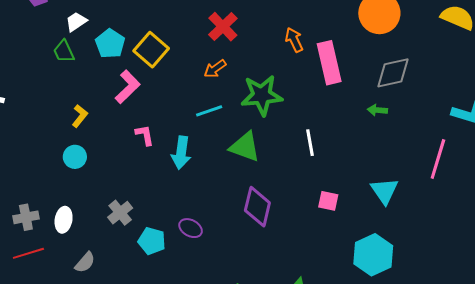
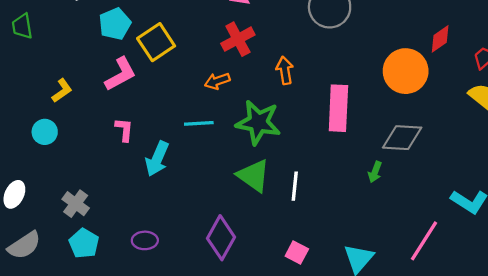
orange arrow: (294, 40) -> (285, 70), moved
green trapezoid: (64, 51) -> (22, 26), moved
green arrow: (377, 110) -> (375, 172), turned -90
green triangle: (245, 147) -> (254, 176), moved
gray cross: (120, 213) -> (76, 204), turned -30
purple ellipse: (191, 228) -> (145, 240), turned -45
cyan pentagon: (152, 241) -> (84, 243), moved
gray semicircle: (85, 262) -> (24, 245), size x1.4

